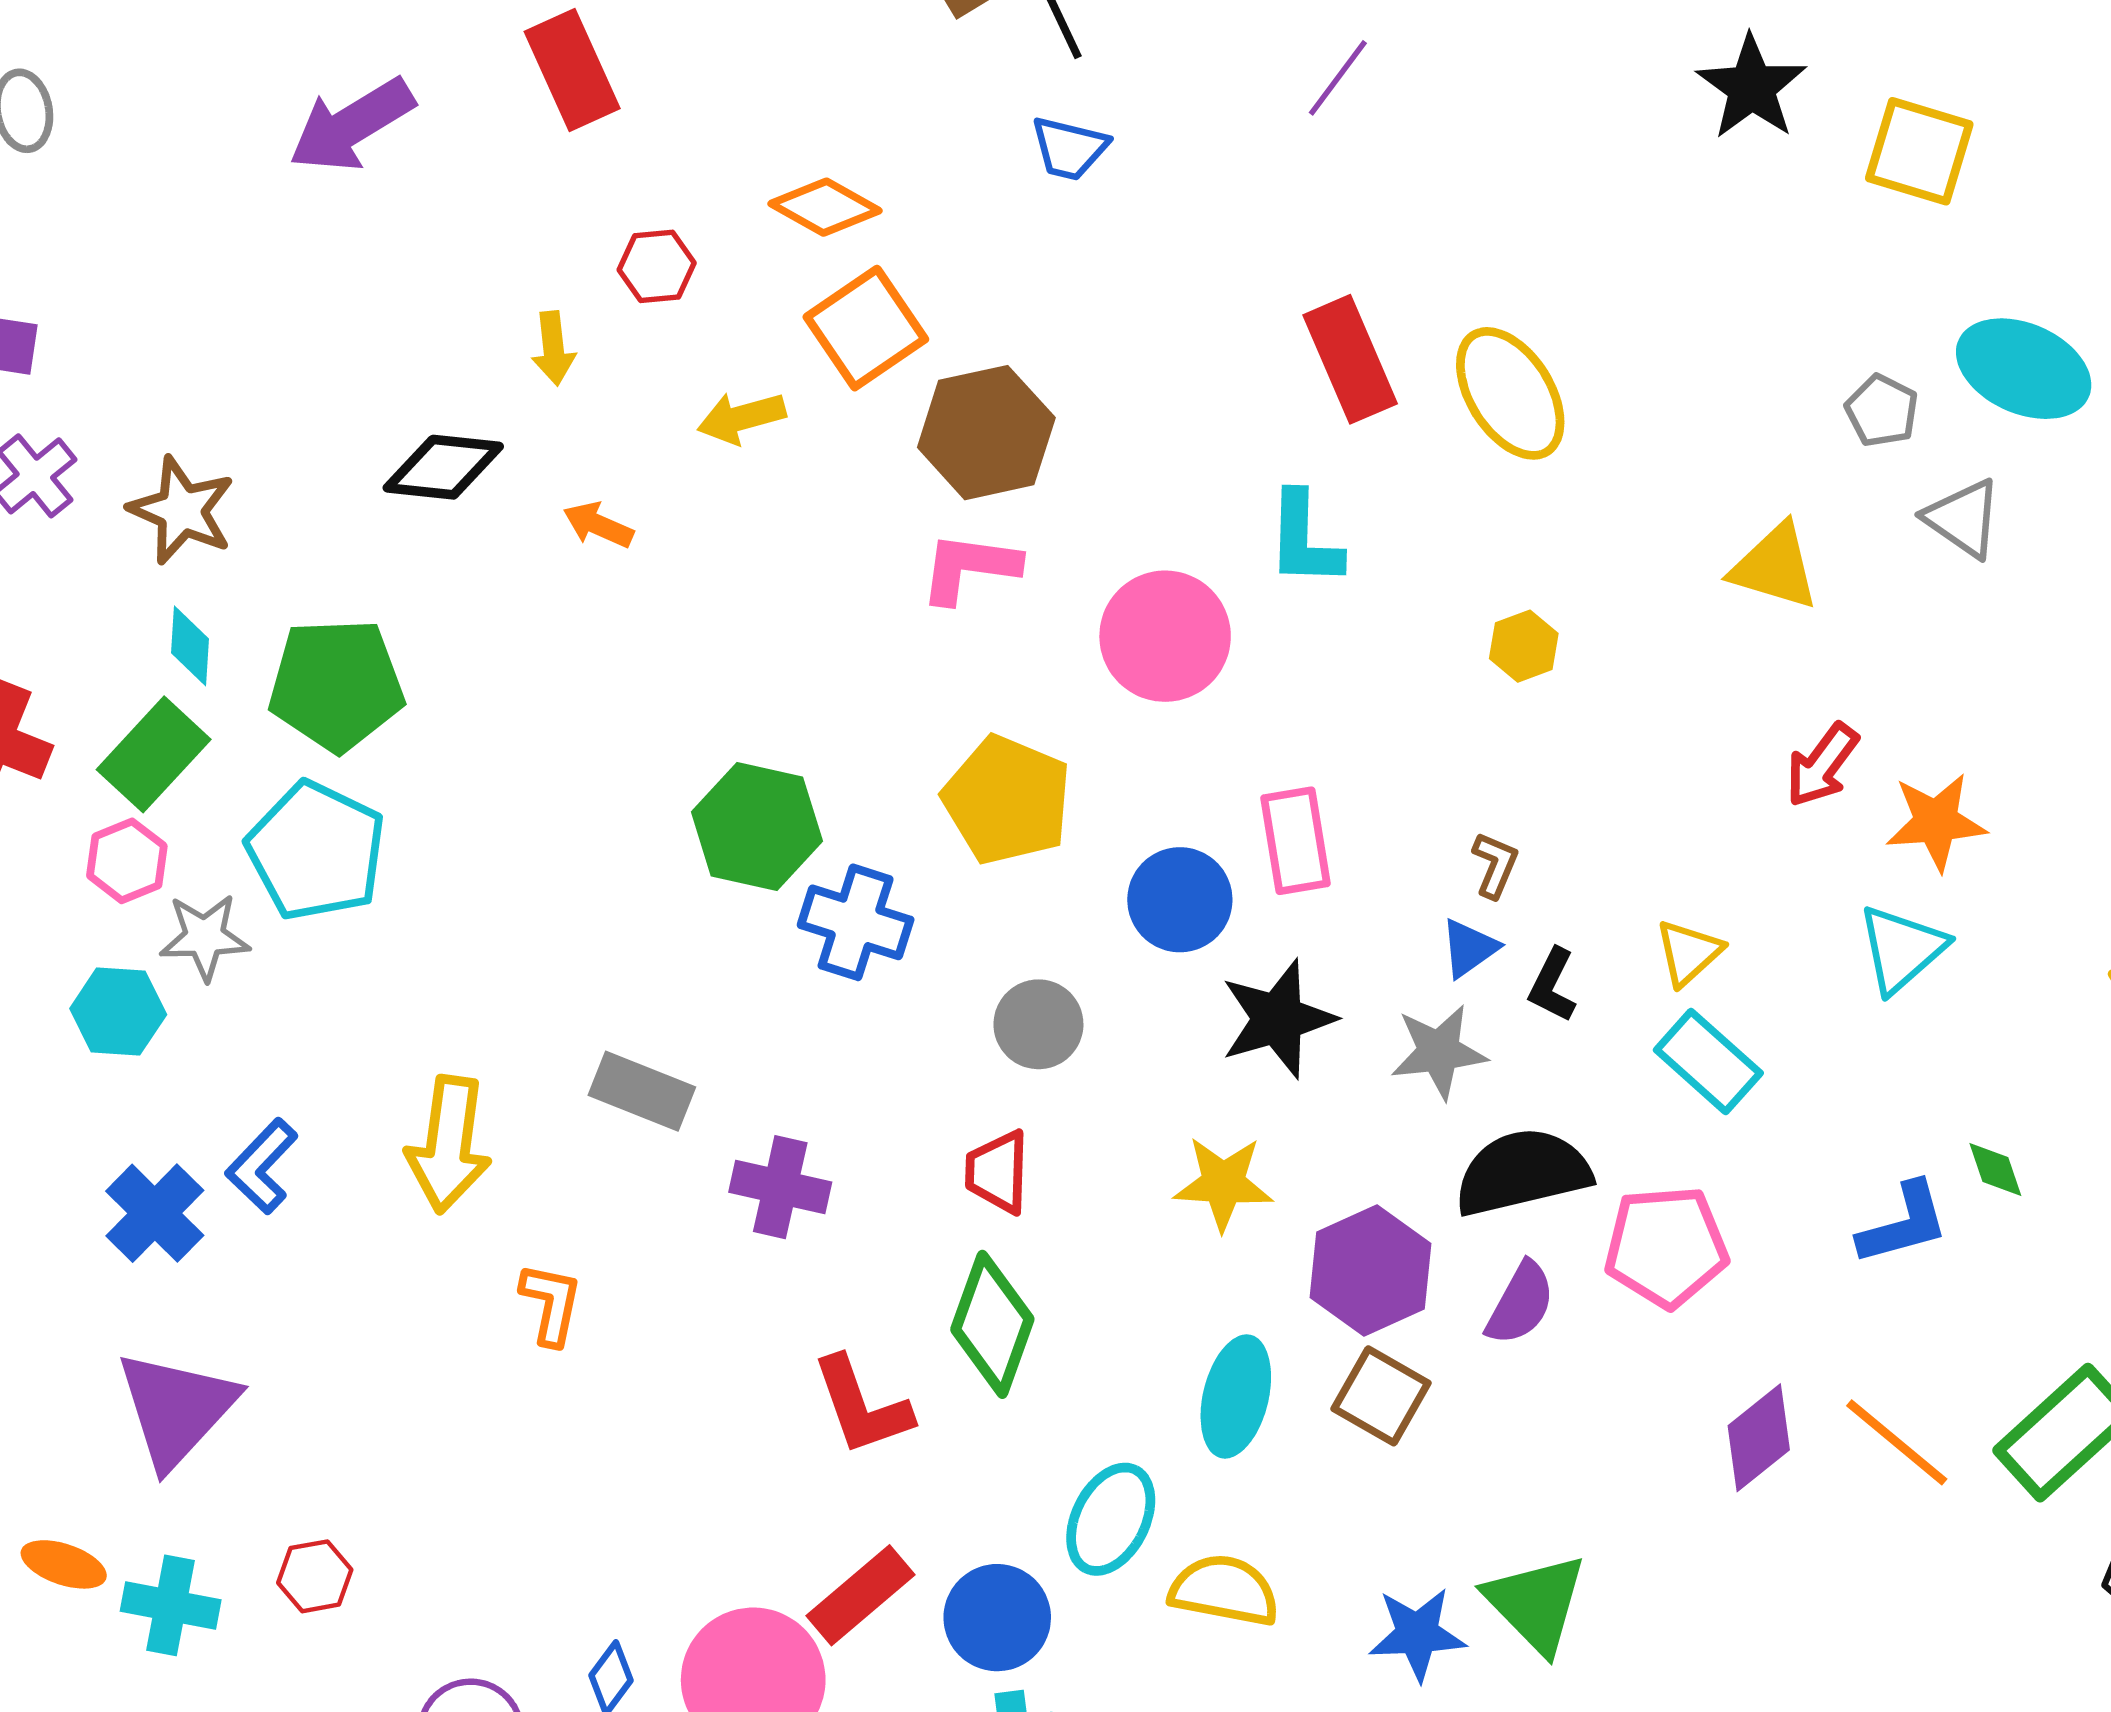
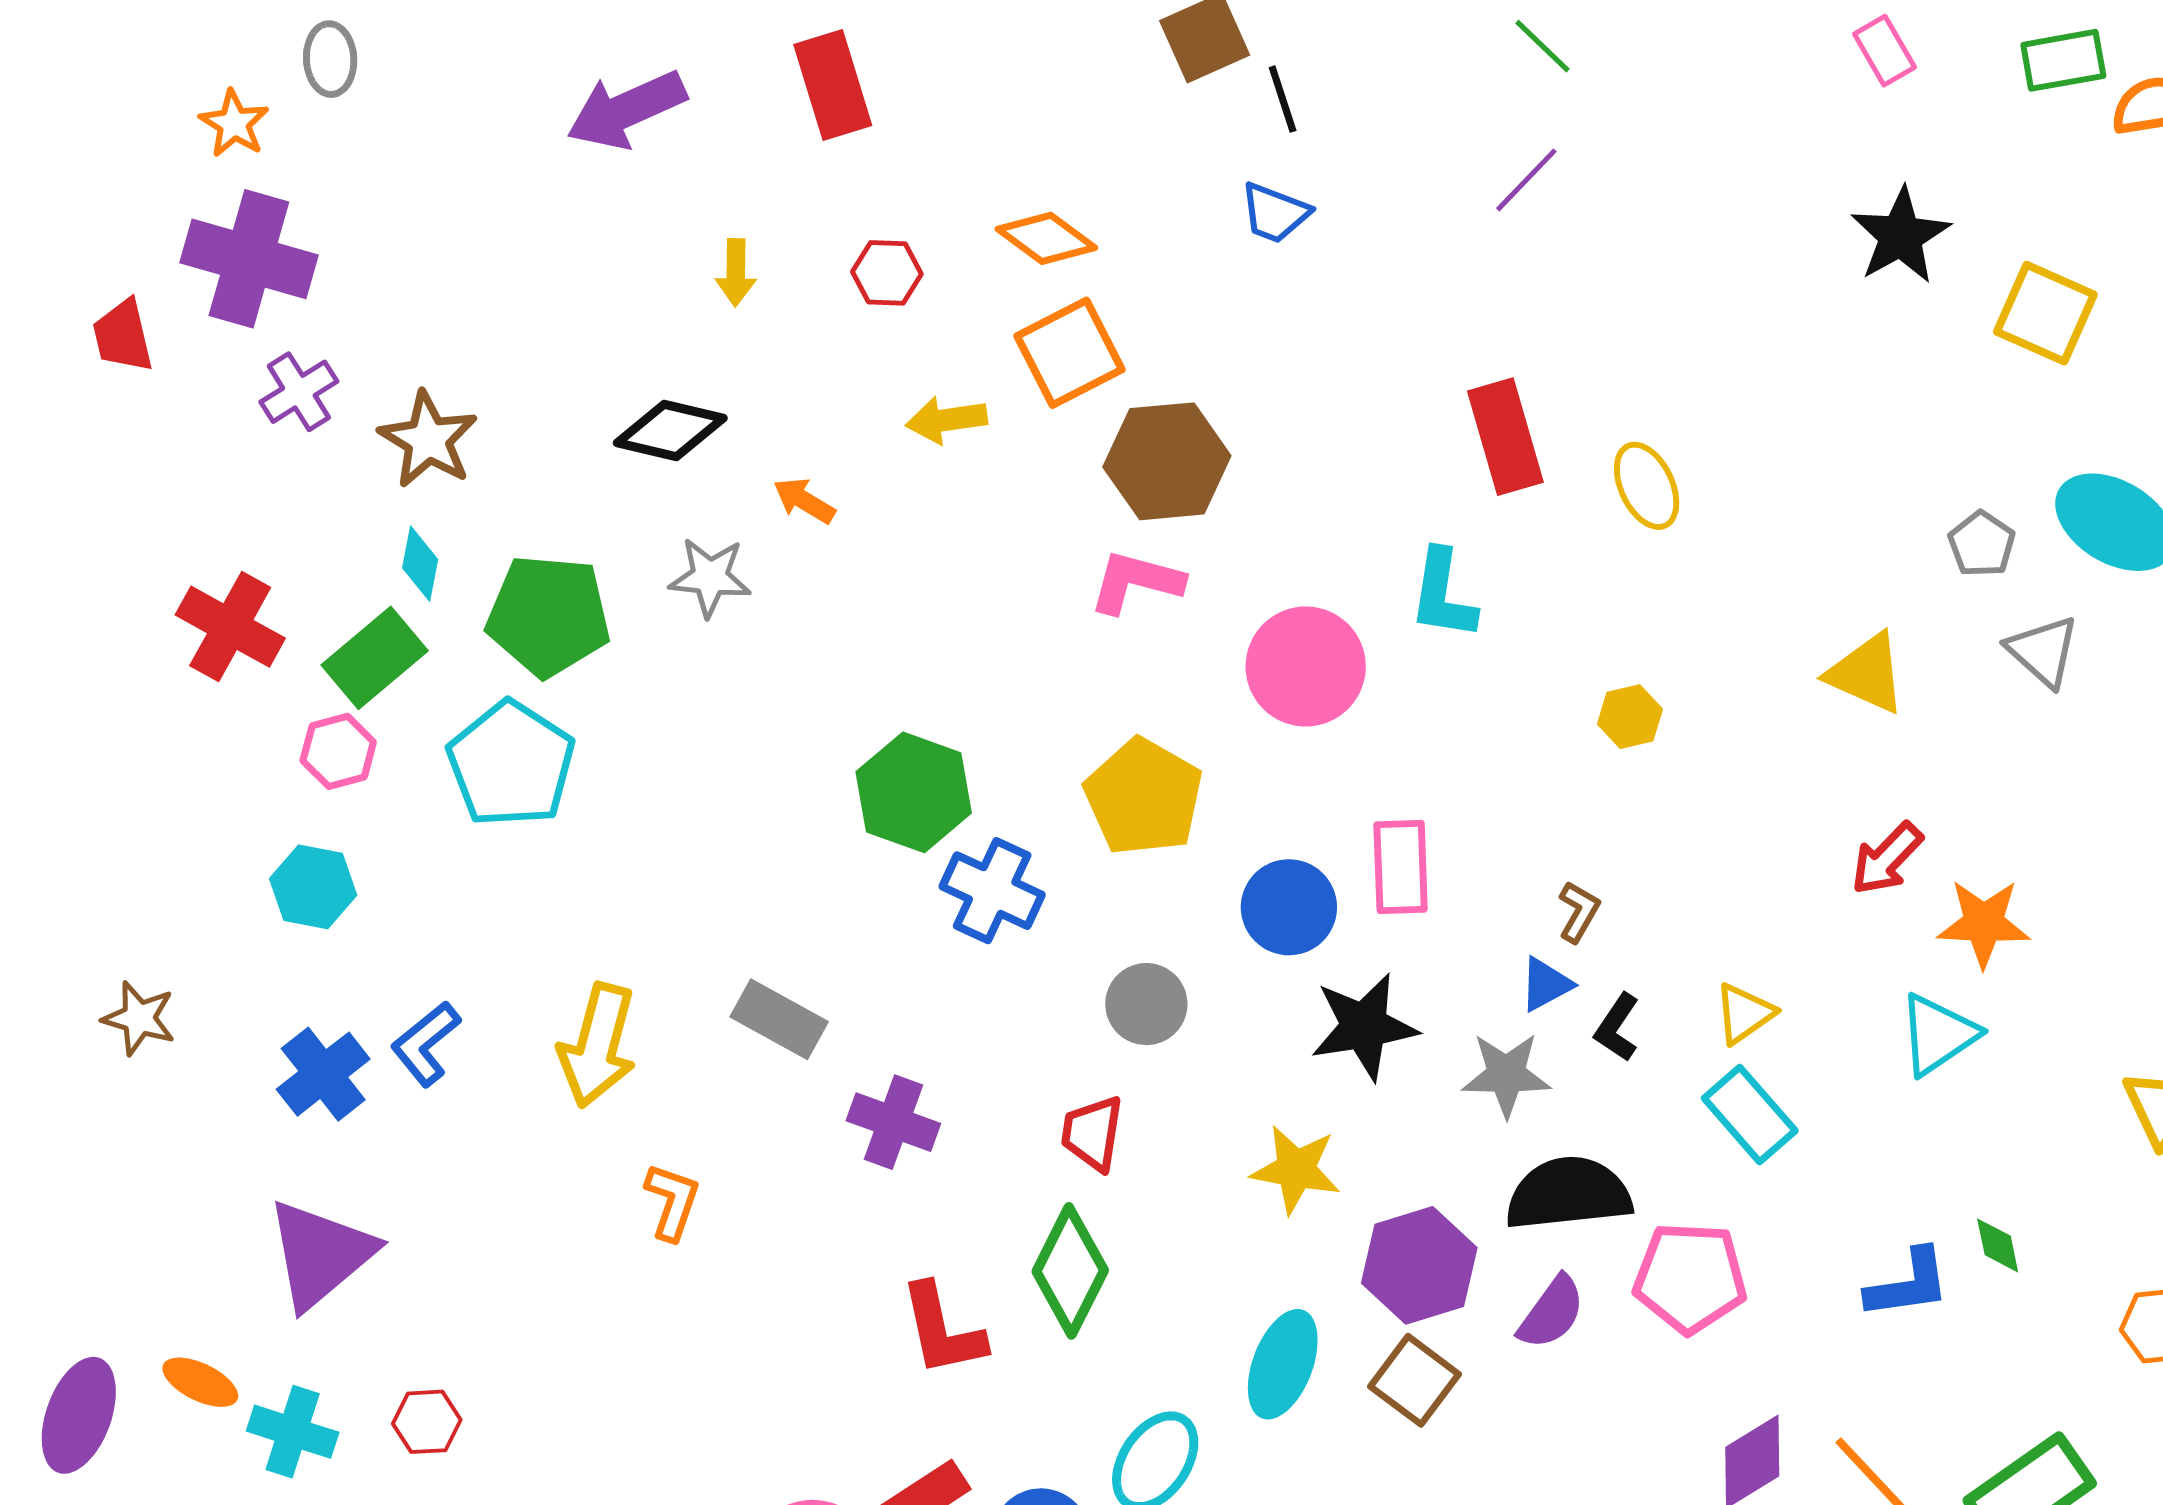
yellow arrow: (553, 348) -> (736, 273), moved
yellow ellipse: (1510, 393) -> (1647, 486), size x0.7
gray star: (205, 937) -> (710, 577), moved

